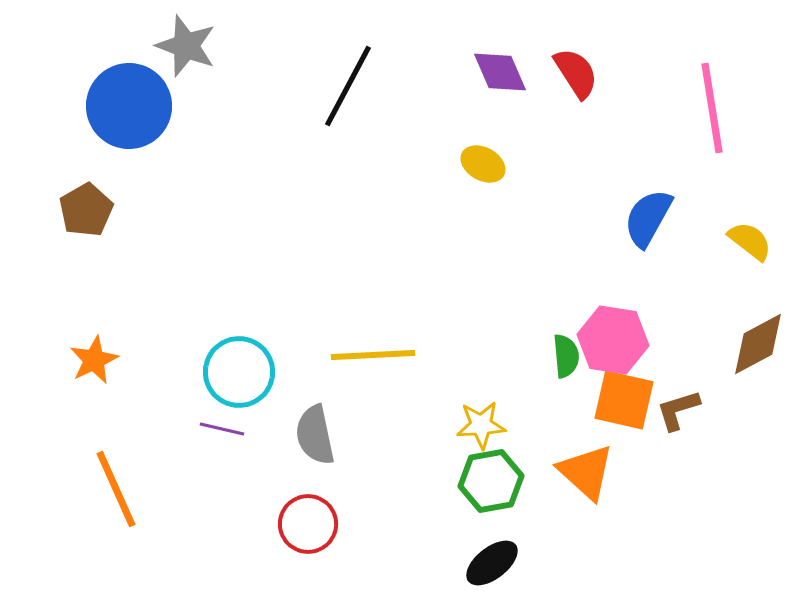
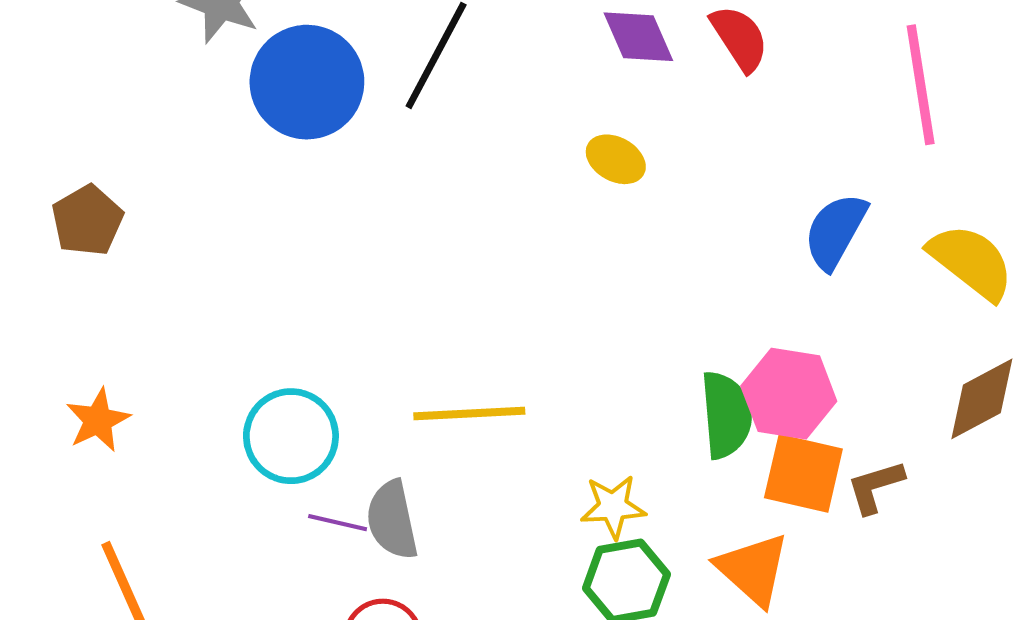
blue circle: (129, 106) -> (307, 82), moved
yellow semicircle: (750, 241) -> (971, 262), size x1.5
green semicircle: (566, 356) -> (726, 415), size x1.5
purple line: (222, 429) -> (338, 523), moved

